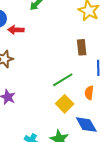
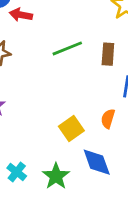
green line: (63, 80) -> (67, 48), moved

